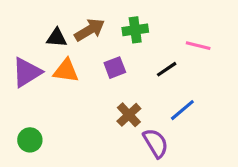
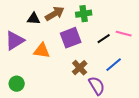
pink line: (198, 46) -> (124, 34), moved
purple square: (115, 68) -> (71, 38), size x1.5
orange triangle: (66, 71) -> (42, 51), moved

